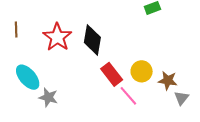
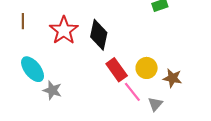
gray triangle: (181, 98) -> (155, 104), moved

